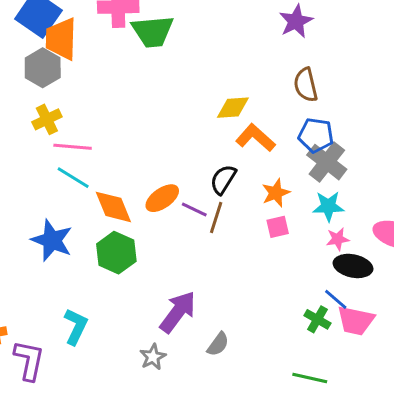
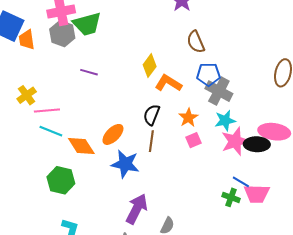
orange trapezoid: (61, 39) -> (27, 40), size x0.7
gray hexagon: (43, 68) -> (62, 34), moved
yellow diamond: (233, 108) -> (150, 66), turned -40
purple line: (194, 209) -> (89, 72), moved
pink star: (338, 239) -> (235, 141), size x1.8
blue star: (52, 240) -> (125, 164), moved
green hexagon: (116, 253) -> (61, 180), moved
black ellipse: (353, 266) -> (257, 144), moved

